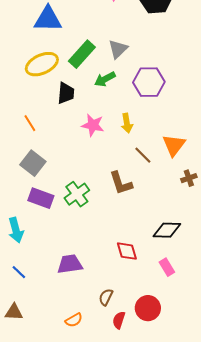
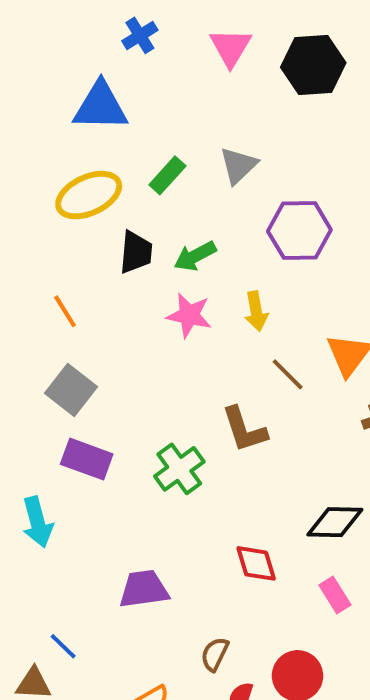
green rectangle: (82, 54) -> (167, 175), size x0.7
green arrow: (105, 79) -> (195, 256), moved
green cross: (77, 194) -> (179, 469), moved
blue line: (19, 272) -> (63, 646), moved

